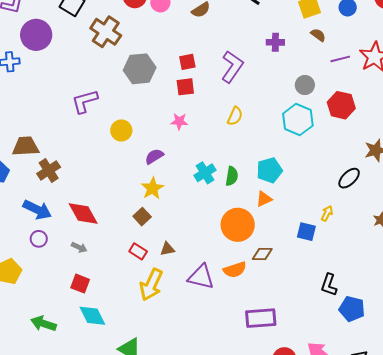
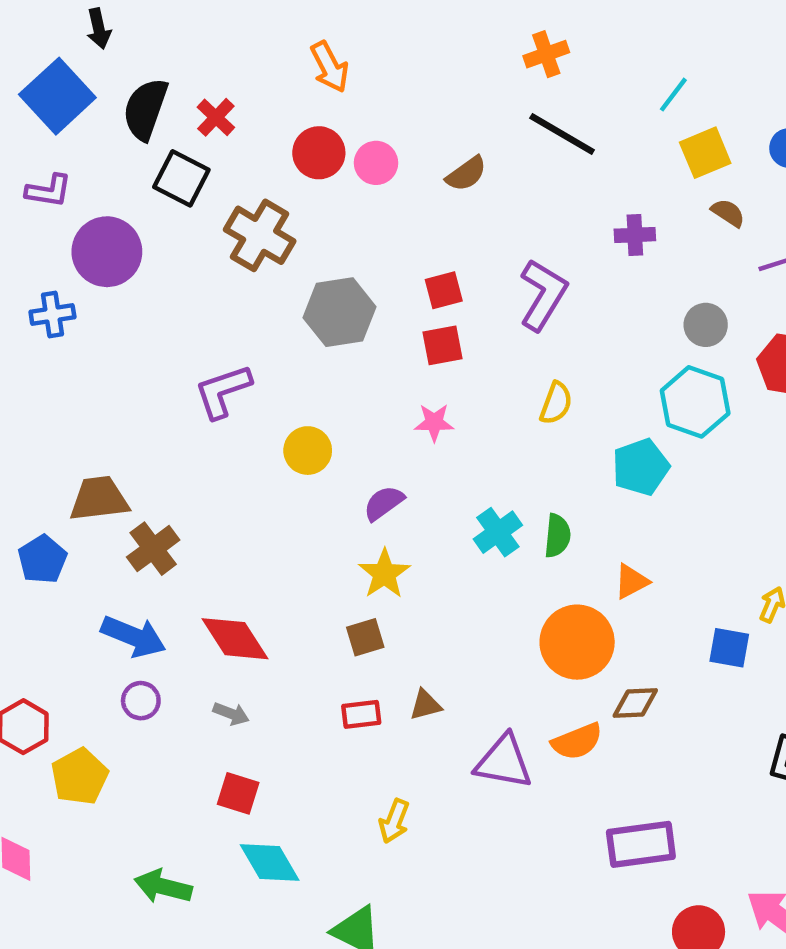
cyan pentagon: (269, 170) -> (641, 467), moved
brown square: (142, 217) -> (365, 637), turned 30
red rectangle: (138, 251) -> (361, 714), turned -36
yellow arrow: (151, 285) -> (394, 821), moved, size x0.6

